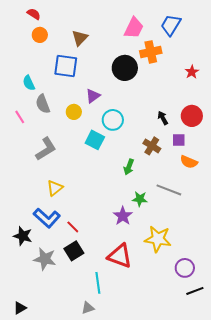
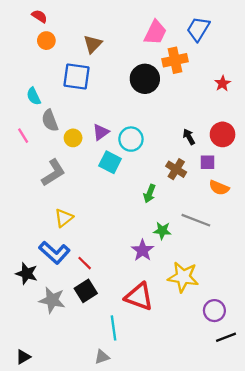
purple triangle: (93, 96) -> (101, 132), moved
yellow circle: (74, 112) -> (73, 138), moved

